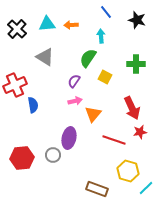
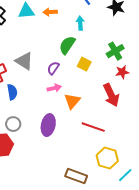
gray triangle: (45, 57) -> (24, 61), moved
green cross: (136, 64) -> (115, 51), turned -30
red star: (140, 132) -> (122, 72), moved
gray circle: (53, 155) -> (13, 124), moved

